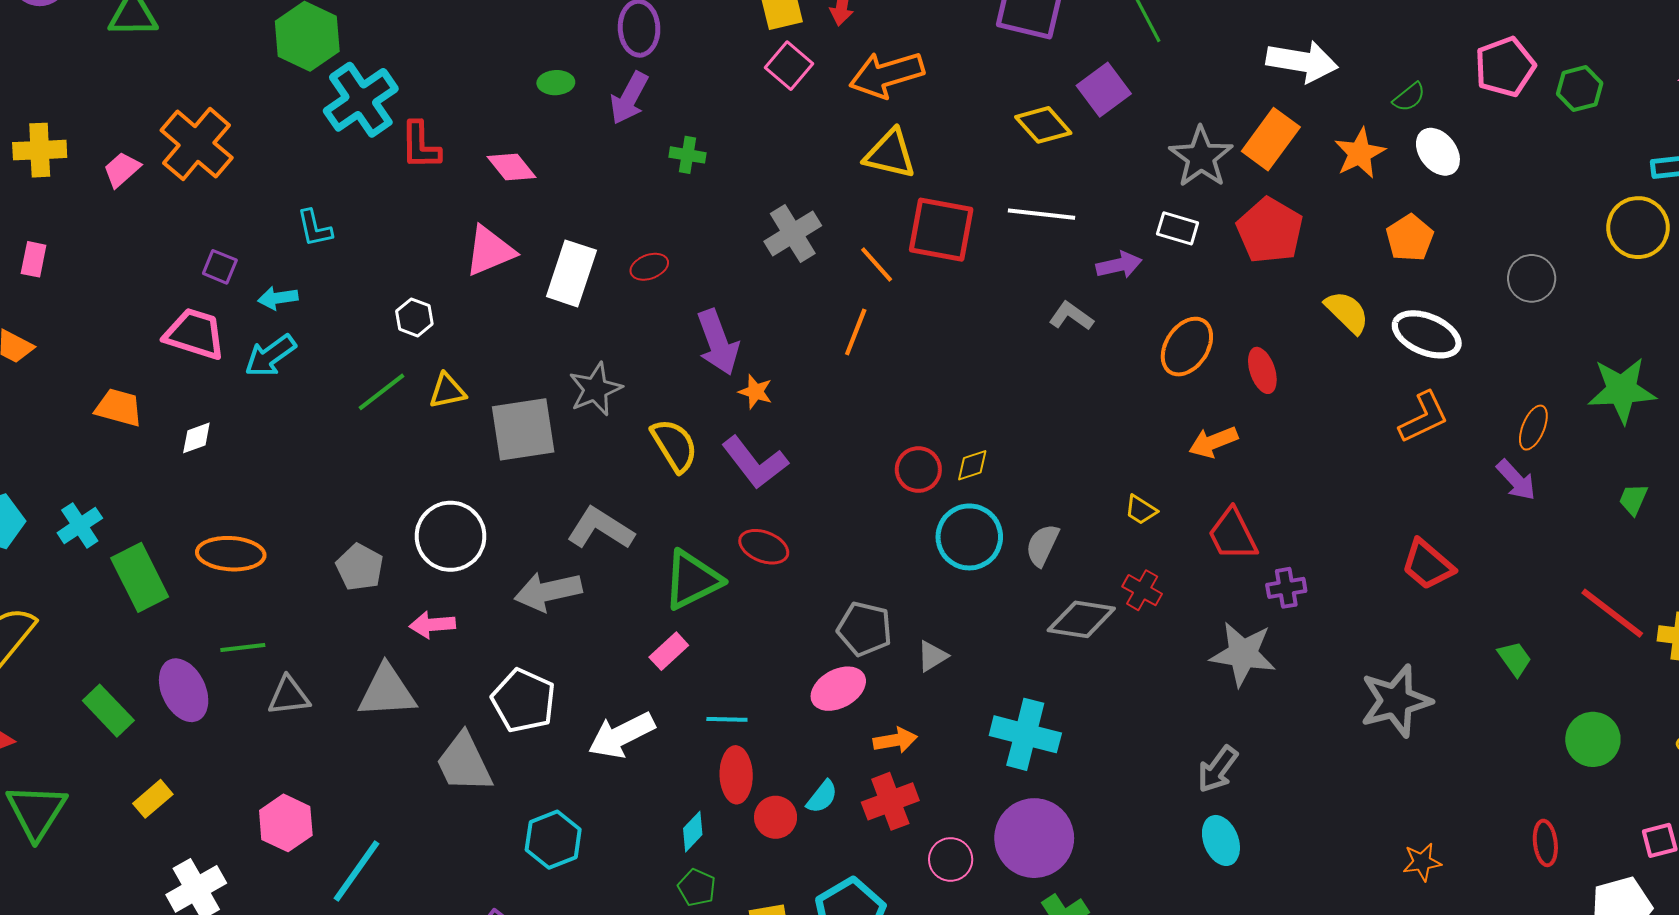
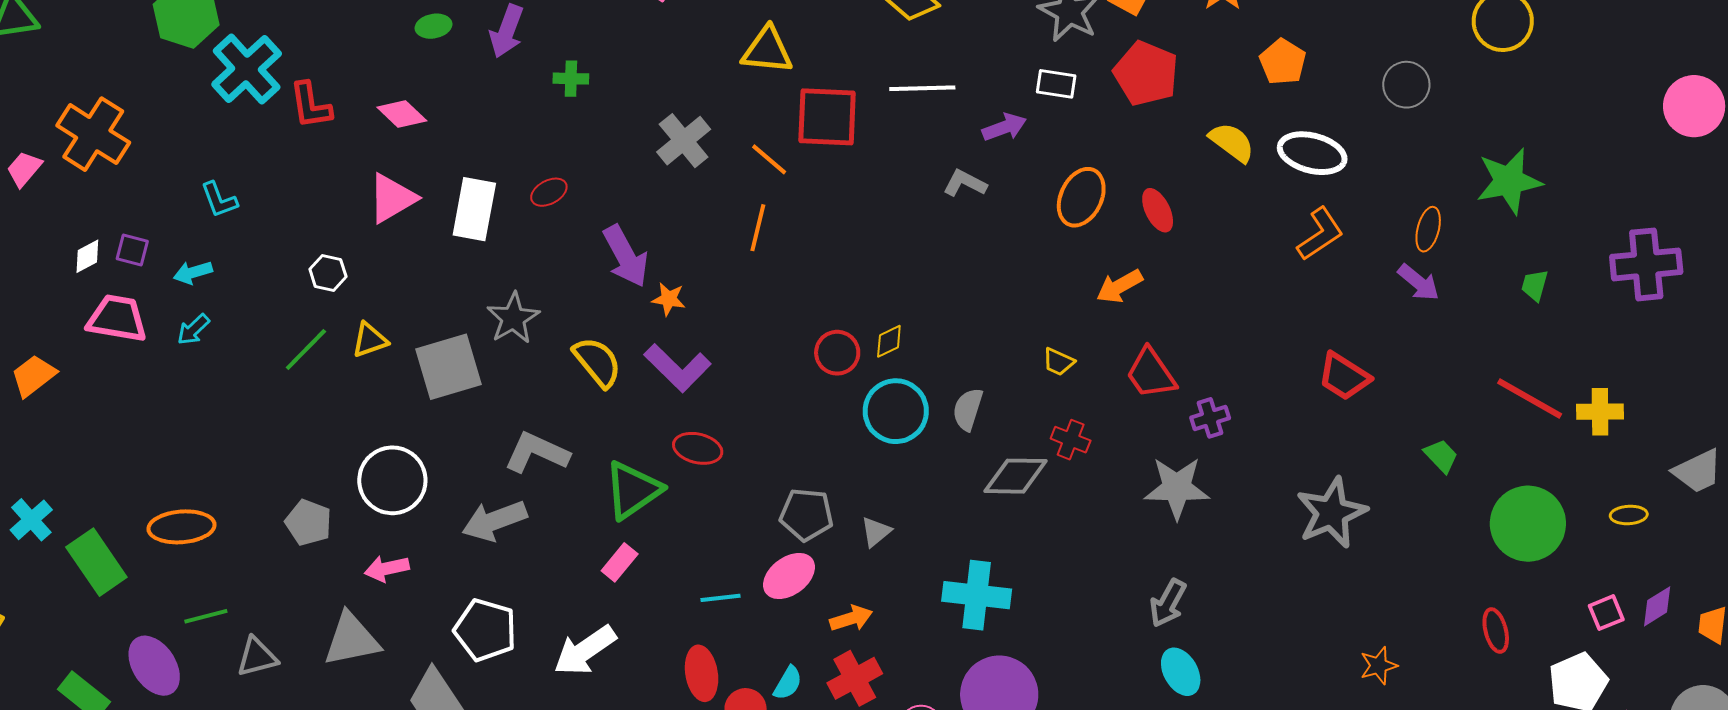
cyan arrow: (270, 356) -> (193, 330), size x0.7
orange trapezoid: (119, 408) -> (34, 376), moved, turned -45
white diamond: (196, 438) -> (87, 256), moved
cyan line: (727, 719) -> (721, 598), moved
green circle: (1593, 739) -> (1528, 524), size x1.4

